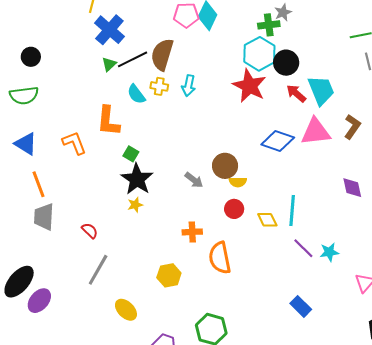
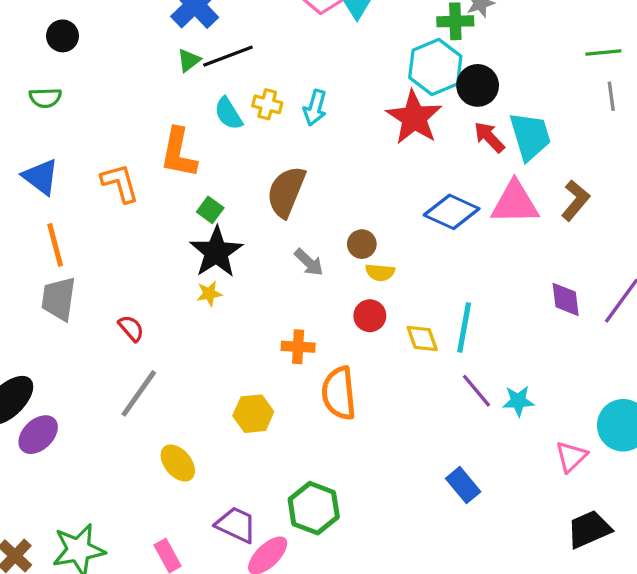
brown semicircle: (162, 55) -> (286, 192), moved
green semicircle: (24, 95) -> (45, 98), size x0.7
brown circle: (225, 166) -> (362, 244), size x0.7

